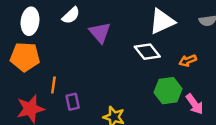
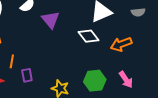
orange arrow: (188, 61) -> (121, 44), size x1.5
green hexagon: (168, 91) -> (95, 81), moved

